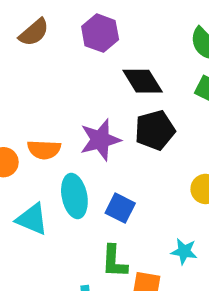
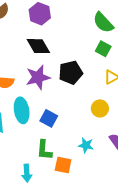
black diamond: (143, 81) -> (38, 46), moved

